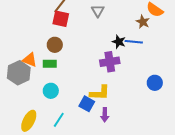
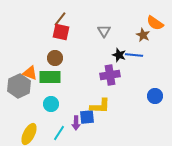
gray triangle: (98, 11) -> (104, 31), moved
green rectangle: (50, 64) -> (50, 77), size x1.5
blue square: (87, 104) -> (87, 117), turned -35
purple arrow: (105, 115) -> (76, 123), moved

